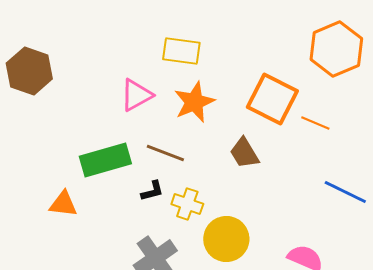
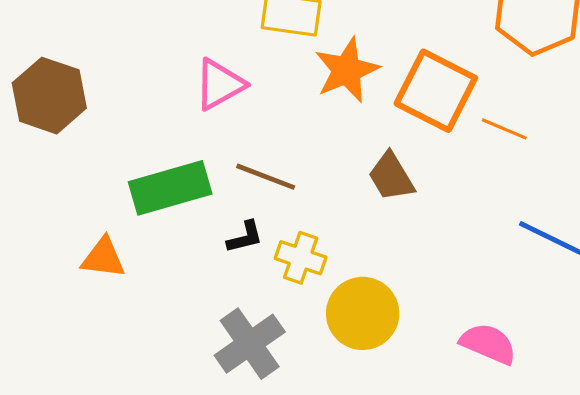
brown hexagon: (29, 71) -> (49, 96), moved
orange star: (194, 102) -> (347, 70), moved

